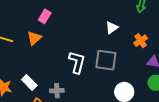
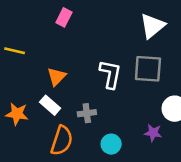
white triangle: (112, 28) -> (152, 26), size x1.5
orange triangle: (34, 38) -> (57, 77), moved

